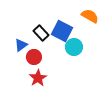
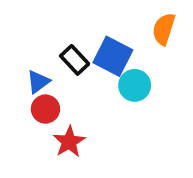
orange semicircle: (90, 16) -> (164, 29), turned -102
red circle: (34, 57) -> (45, 109), moved

